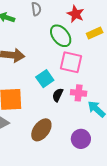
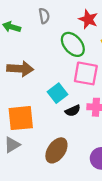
black semicircle: (58, 95) -> (73, 111), turned -136

